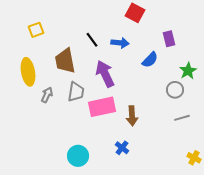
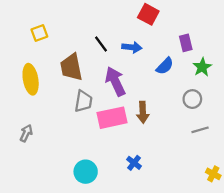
green star: (188, 71) -> (202, 67), moved
gray arrow: (47, 95) -> (26, 133), moved
brown arrow: (132, 116) -> (143, 112), moved

